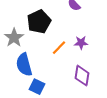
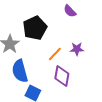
purple diamond: (82, 76) -> (62, 76), moved

